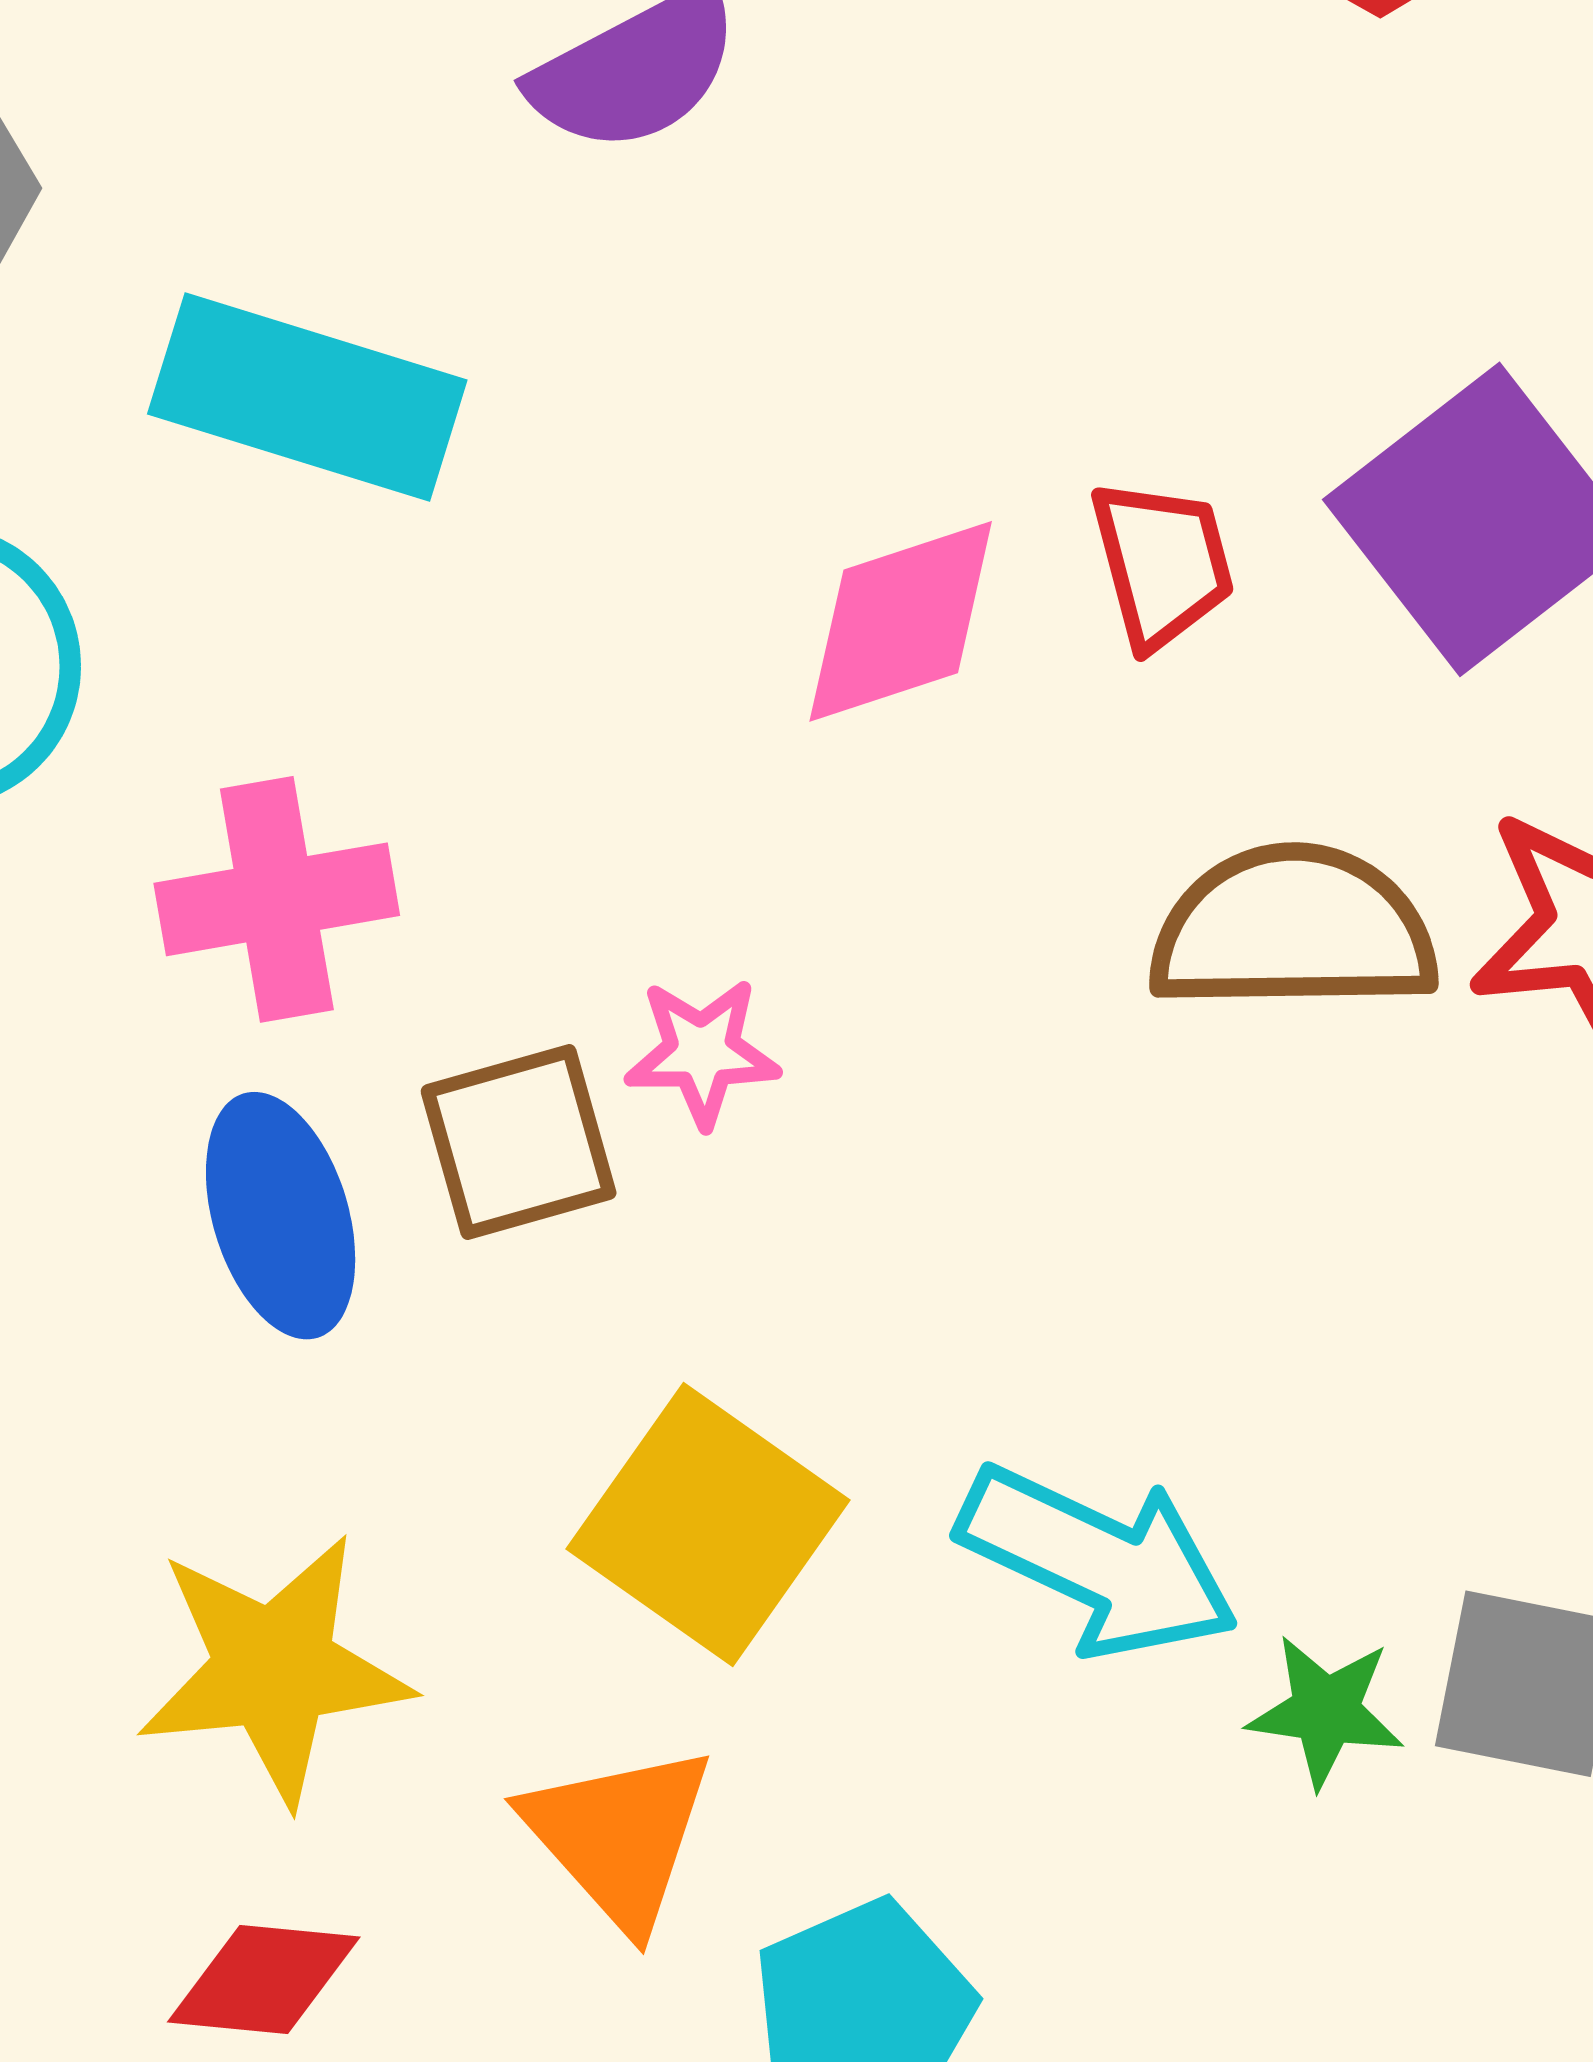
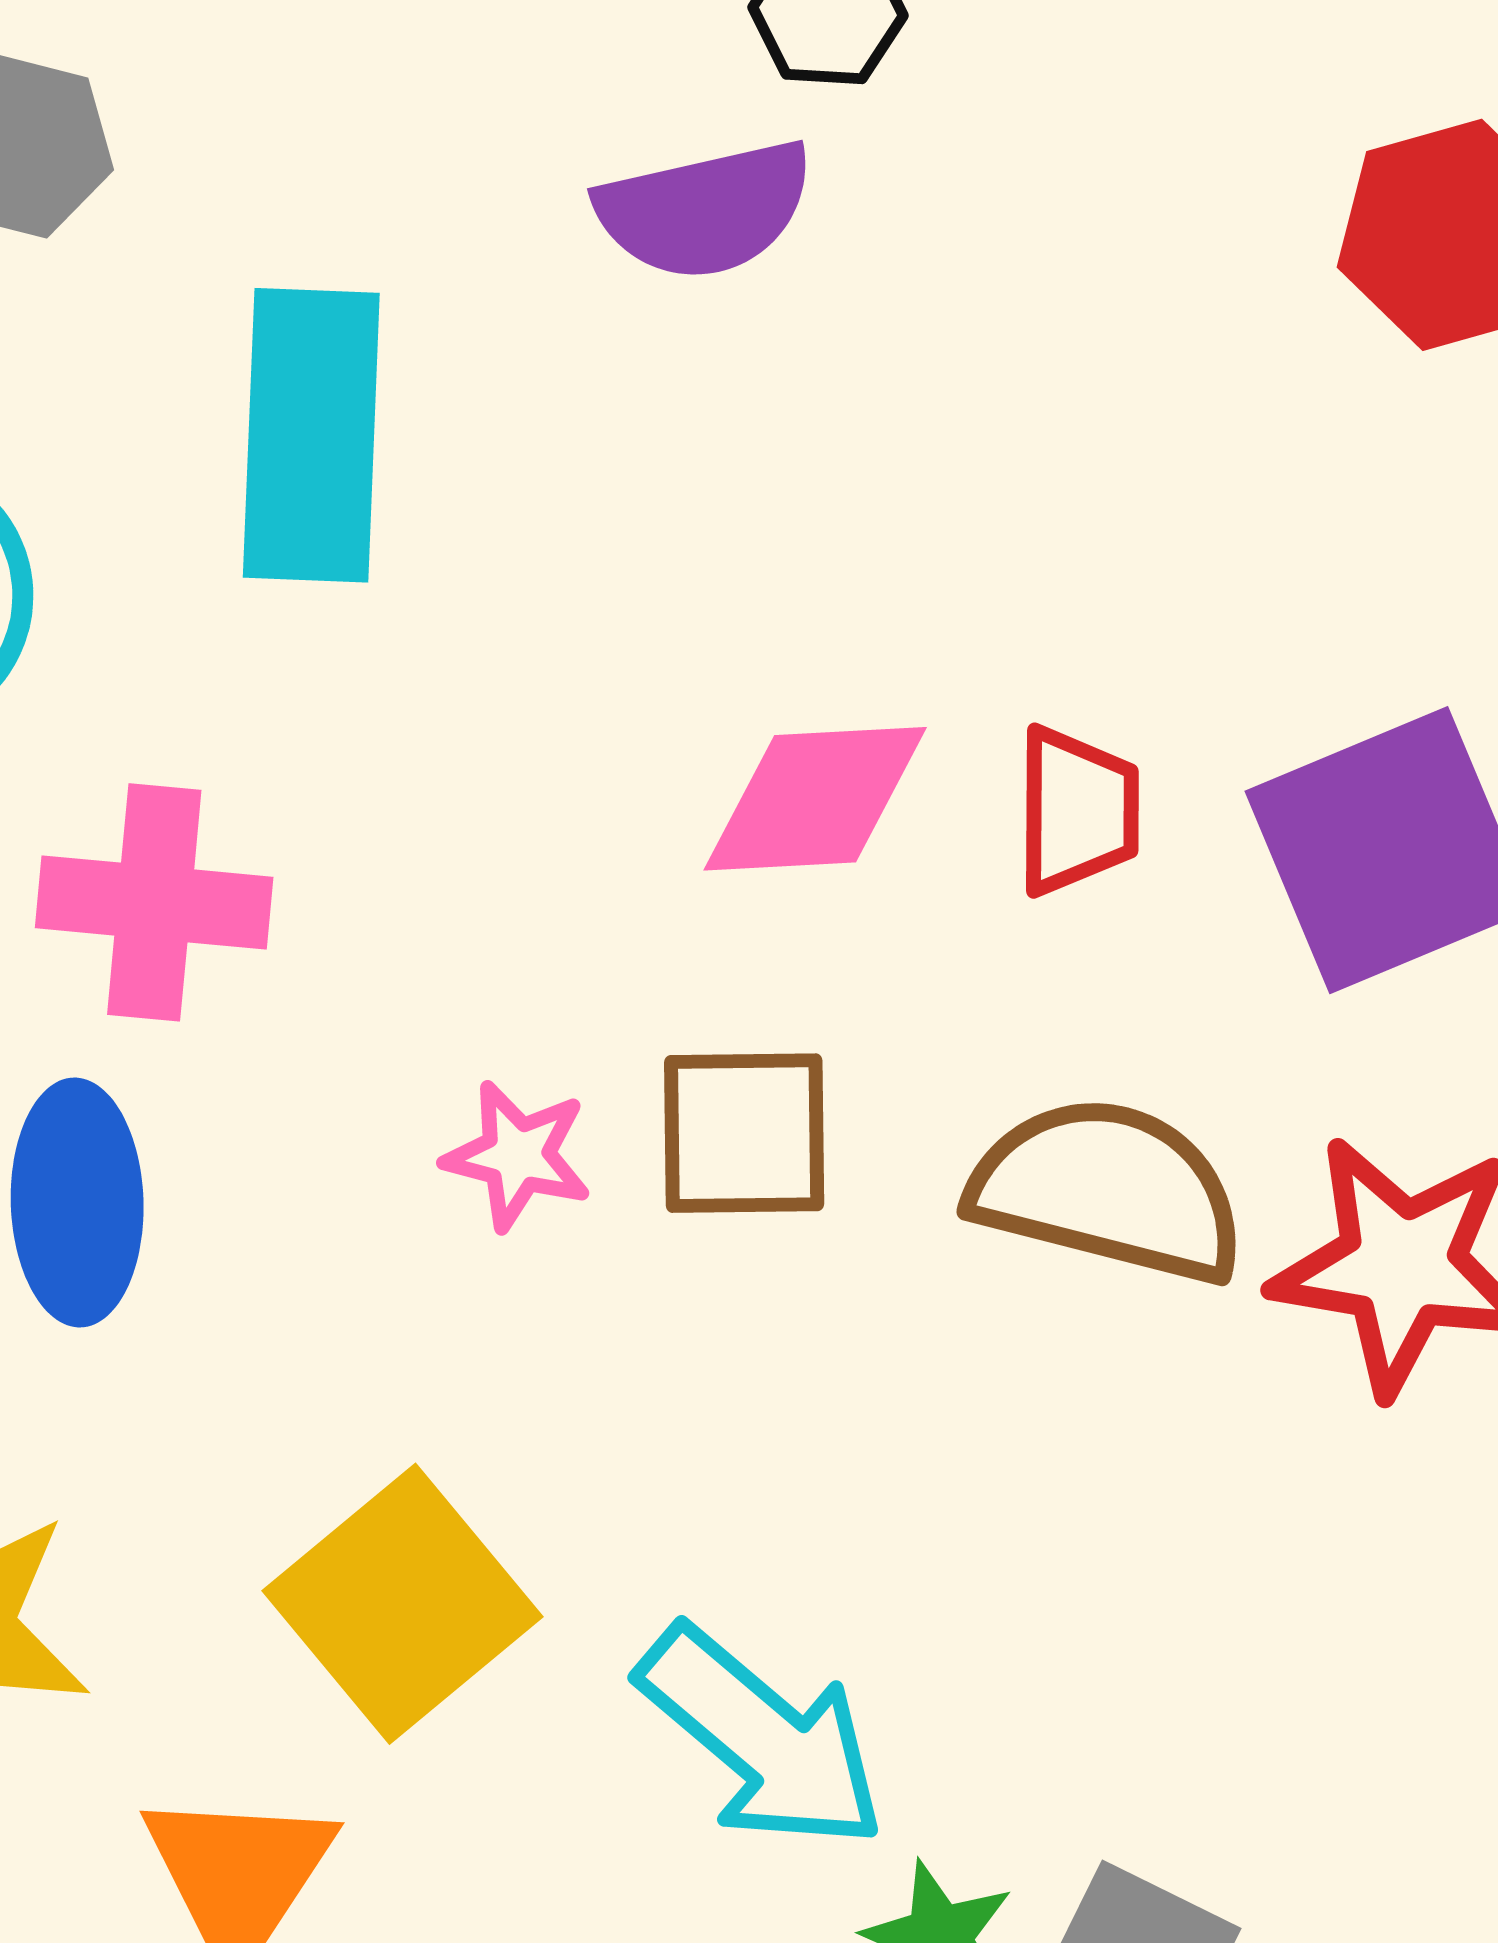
cyan rectangle: (307, 397) -> (311, 435), turned 60
brown square: (519, 1142) -> (744, 1133), moved

